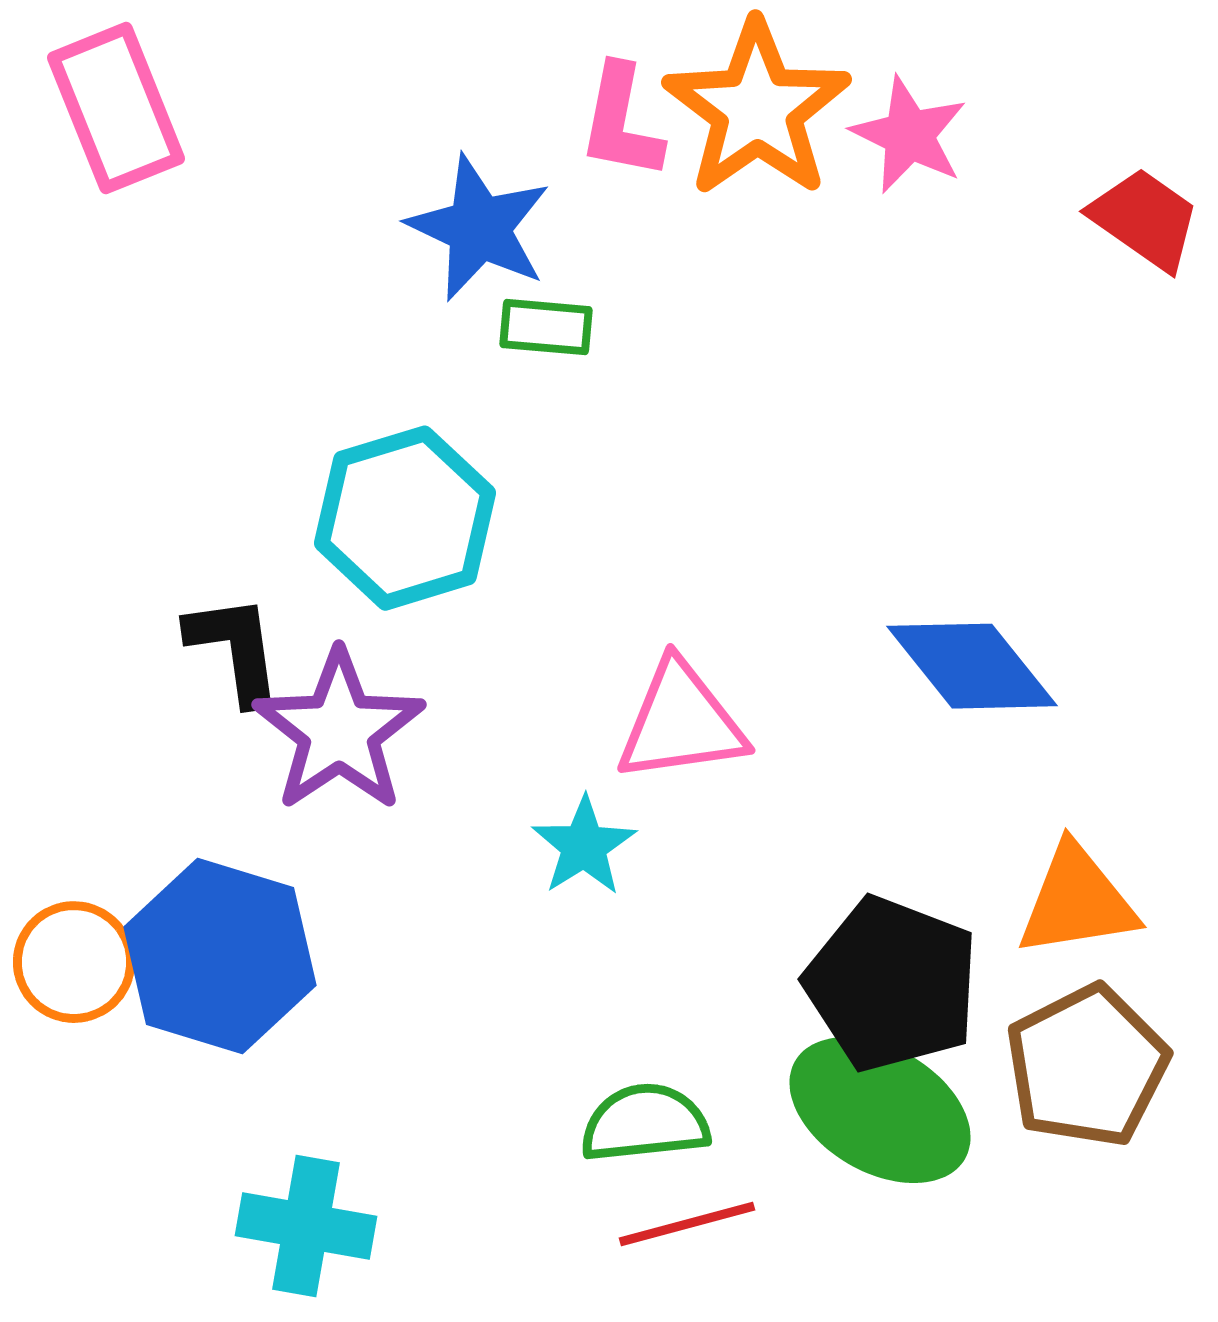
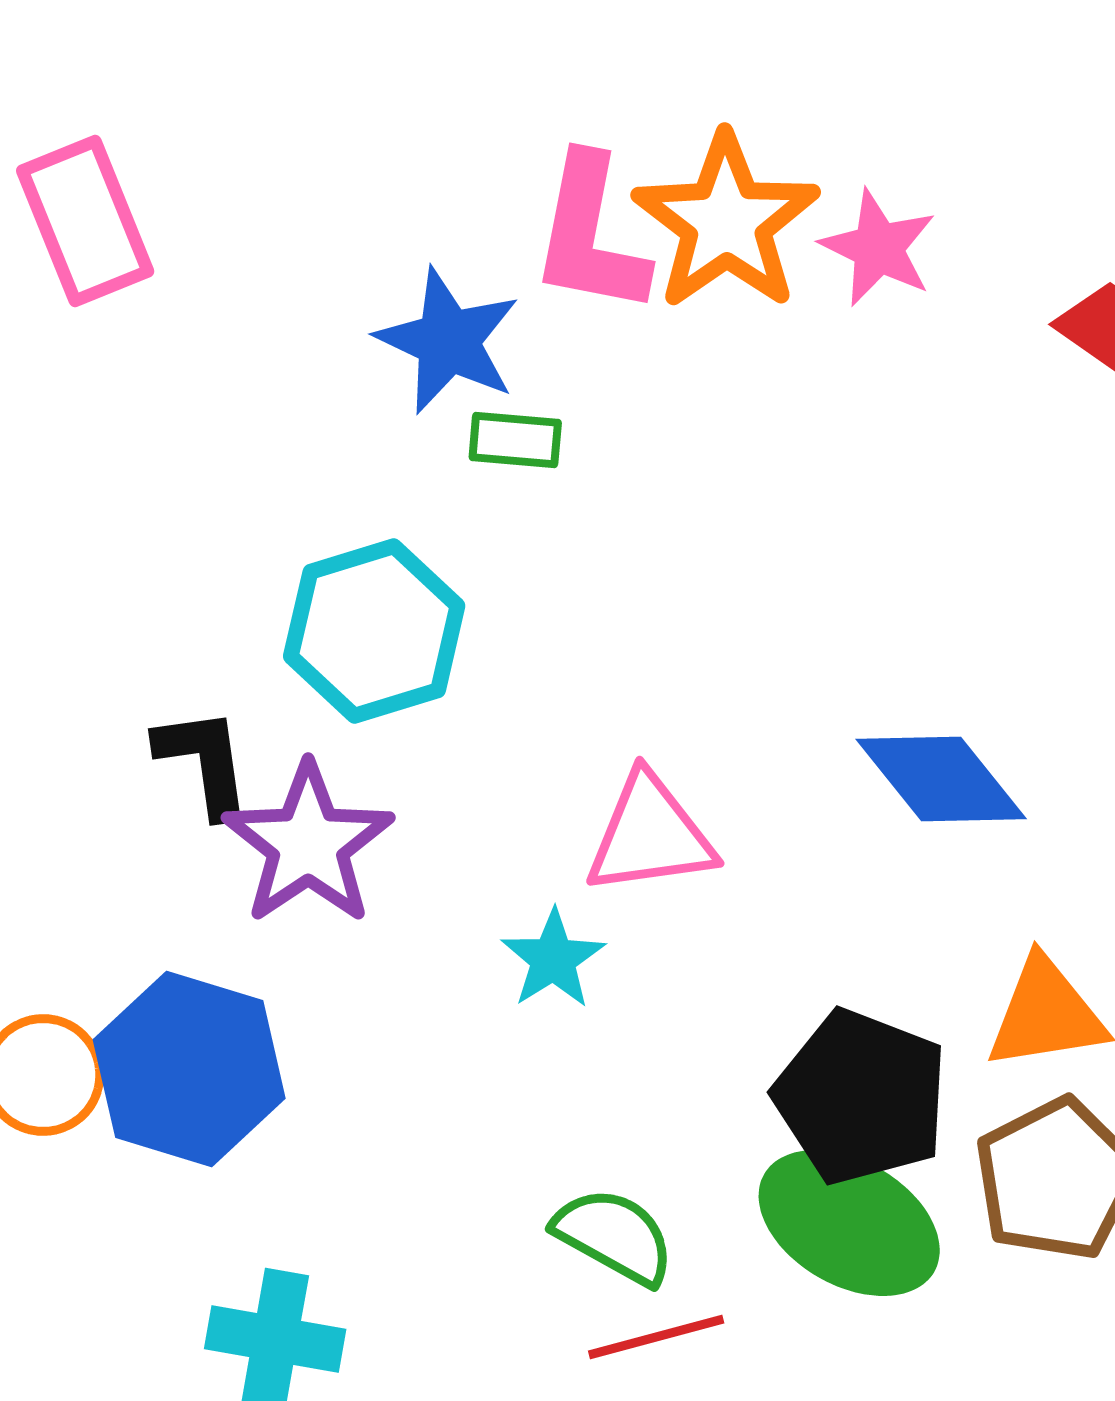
pink L-shape: (621, 122) -> (590, 235), size x1.4
green semicircle: (645, 1123) -> (614, 1236), turned 35

